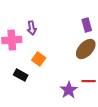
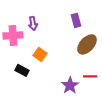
purple rectangle: (87, 25) -> (76, 20), moved

